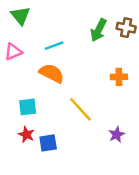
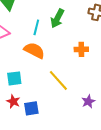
green arrow: (99, 30) -> (57, 18), moved
cyan line: (54, 46) -> (36, 27), turned -56
orange cross: (119, 77) -> (81, 49), moved

